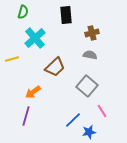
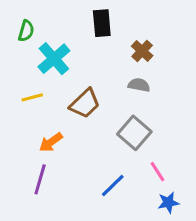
green semicircle: (23, 12) -> (26, 31), moved
brown cross: (92, 33) -> (142, 51), turned -32
yellow line: (12, 59) -> (32, 97), moved
blue star: (89, 132) -> (168, 203), moved

